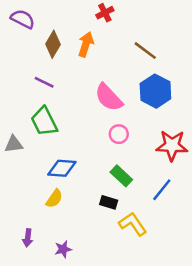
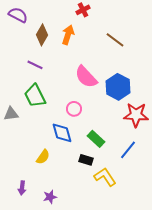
blue hexagon: (155, 91) -> (118, 87), moved
pink circle: (119, 134) -> (74, 109), moved
blue diamond: (62, 168) -> (62, 133), moved, turned 70

